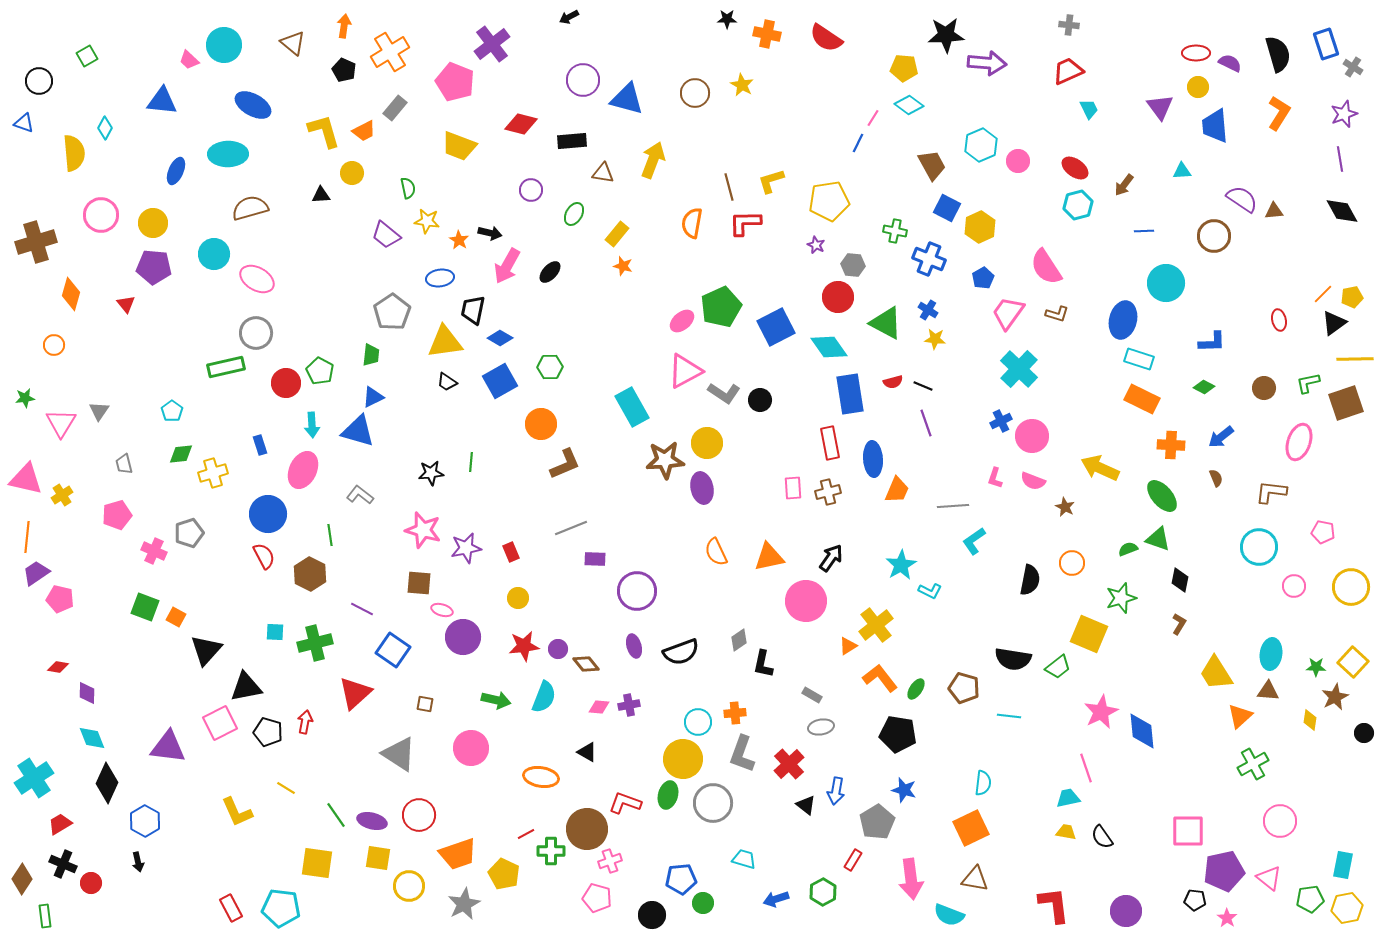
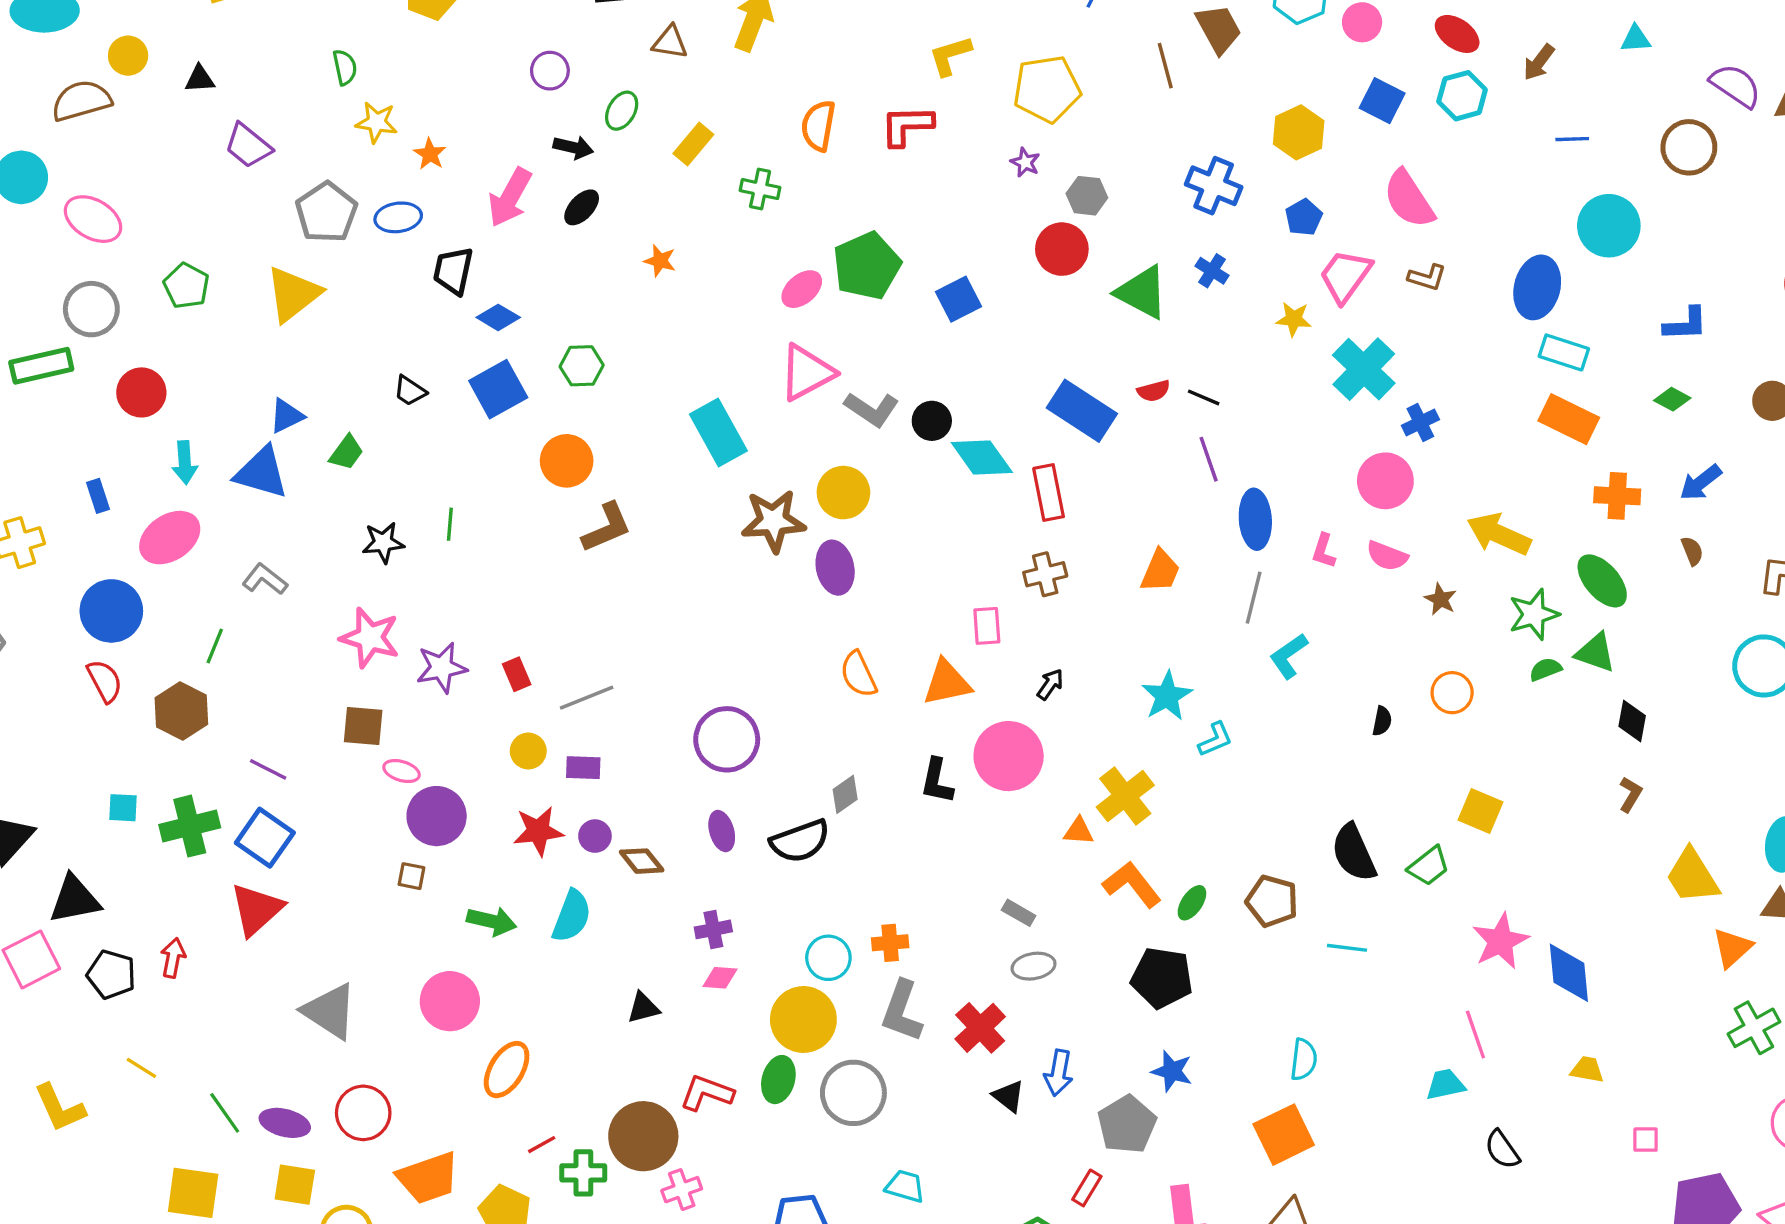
yellow circle: (352, 173) -> (128, 56), moved
brown line: (729, 187) -> (1165, 66), moved
blue square: (947, 208) -> (1382, 101), moved
green cross: (895, 231) -> (760, 189), moved
black arrow: (490, 233) -> (573, 147), moved
purple trapezoid: (386, 235) -> (248, 146), moved
orange star: (623, 266) -> (660, 261), moved
gray pentagon: (392, 312) -> (326, 212), moved
blue square: (776, 327) -> (958, 299), size x0.7
yellow star: (935, 339) -> (1294, 319), moved
yellow triangle: (445, 342) -> (293, 294), moved, turned -30
cyan diamond: (829, 347) -> (982, 458), moved
green trapezoid: (371, 355) -> (346, 453), moved, turned 30
green pentagon: (320, 371) -> (186, 286), moved
blue rectangle: (850, 394) -> (1082, 411), turned -48
blue cross: (1001, 421) -> (1420, 422), moved
blue ellipse: (873, 459) -> (1255, 519), moved
pink ellipse: (303, 470) -> (170, 538), turned 30
pink rectangle: (793, 488) -> (987, 626), moved
gray line: (953, 506) -> (1254, 598), turned -72
gray line: (571, 528) -> (587, 698), moved
green line: (330, 535) -> (215, 646), turned 30
black arrow: (831, 558) -> (1050, 684), size x0.7
purple rectangle: (595, 559) -> (583, 768), moved
black semicircle: (1030, 580) -> (1382, 721), size x0.6
cyan L-shape: (930, 591) -> (1215, 739), turned -50
green star: (1121, 598) -> (1534, 614), moved
yellow square: (1089, 634) -> (1480, 811), size x0.7
gray diamond: (739, 640) -> (845, 794), moved
orange triangle: (848, 646) -> (1079, 831), turned 36
blue square: (393, 650) -> (265, 838), moved
black semicircle: (1013, 659) -> (1354, 853), turned 57
black L-shape: (763, 664) -> (937, 781), moved
brown square: (425, 704) -> (412, 876), moved
pink diamond: (599, 707) -> (720, 978), moved
black triangle: (587, 752) -> (643, 1008), turned -45
orange ellipse: (541, 777) -> (507, 1070), moved, turned -68
pink square: (1188, 831) -> (1646, 1140), size x0.5
yellow trapezoid: (1066, 832) -> (1587, 1070), moved

